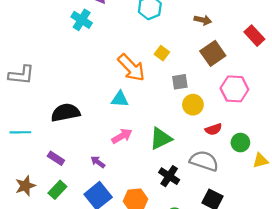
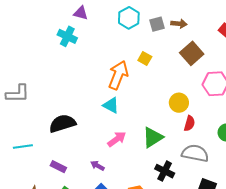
orange arrow: (131, 68) -> (118, 75), turned -108
gray square: (180, 82) -> (157, 24), moved
cyan triangle: (120, 99) -> (111, 105), turned 30
red semicircle: (213, 129) -> (189, 123), moved, turned -49

